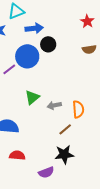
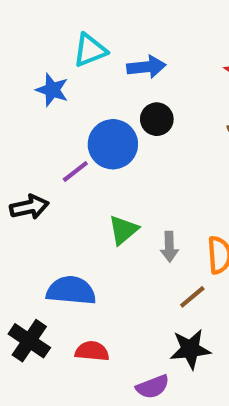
blue arrow: (34, 28) -> (146, 67), moved
gray arrow: (54, 105) -> (169, 247), turned -80

